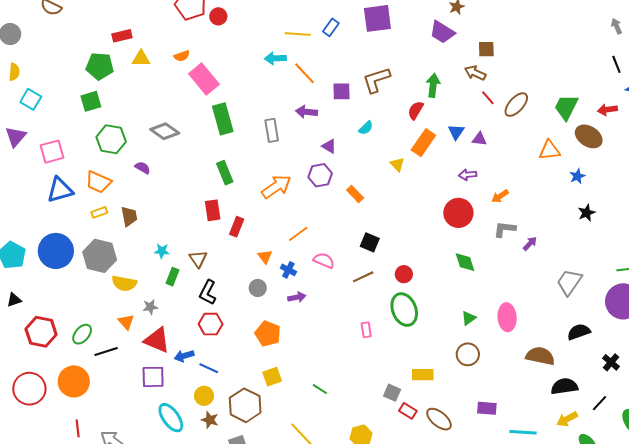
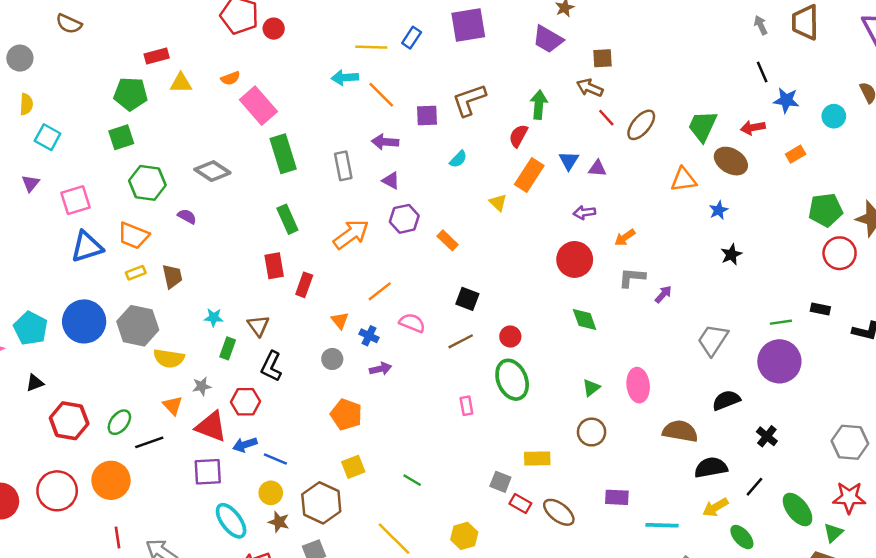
purple triangle: (16, 137) -> (31, 183), size x0.7
purple triangle: (329, 146) -> (391, 181), moved
red hexagon: (211, 324) -> (246, 402), moved

